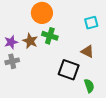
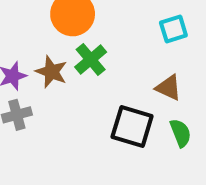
green cross: (50, 36) -> (91, 59), turned 35
green semicircle: (89, 86) -> (181, 133), moved

